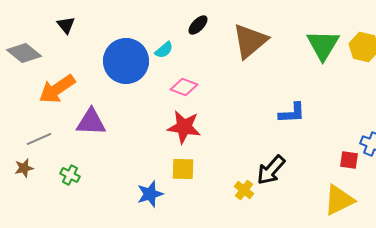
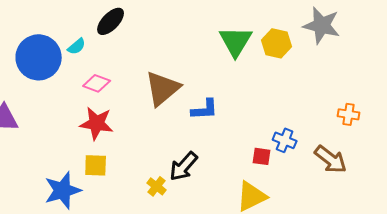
black ellipse: (198, 25) -> (111, 21), size x1.4
brown triangle: (250, 41) -> (163, 88), moved
blue star: (150, 194) -> (63, 190), size x1.4

